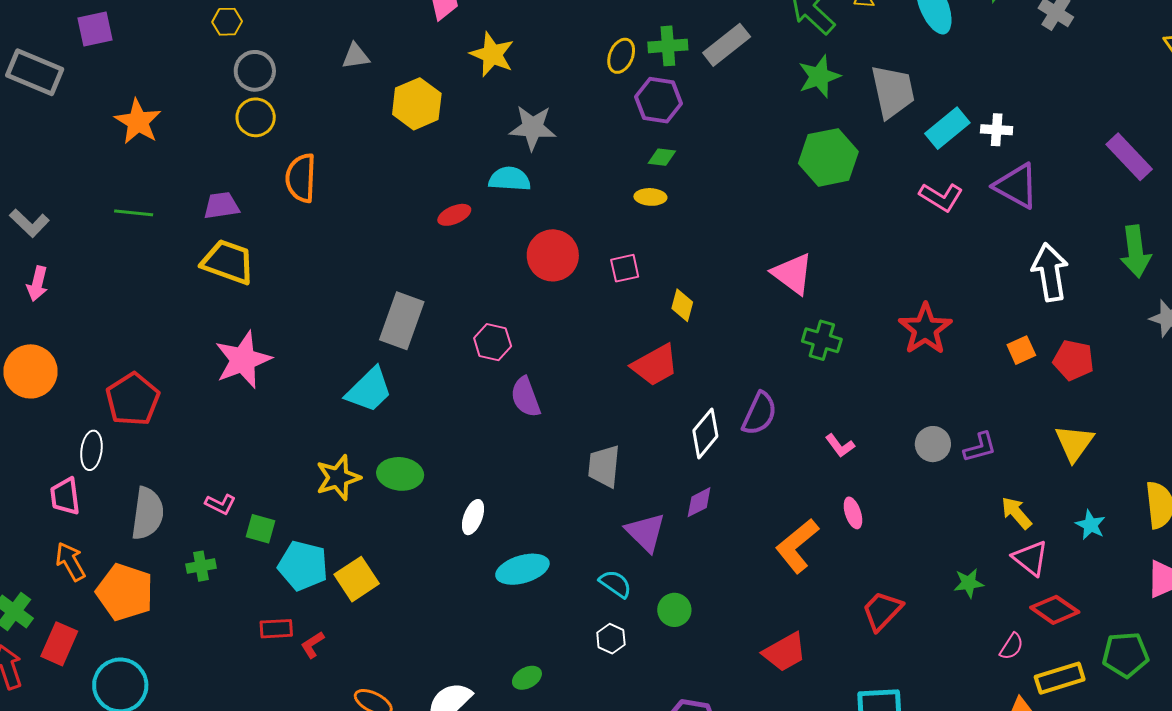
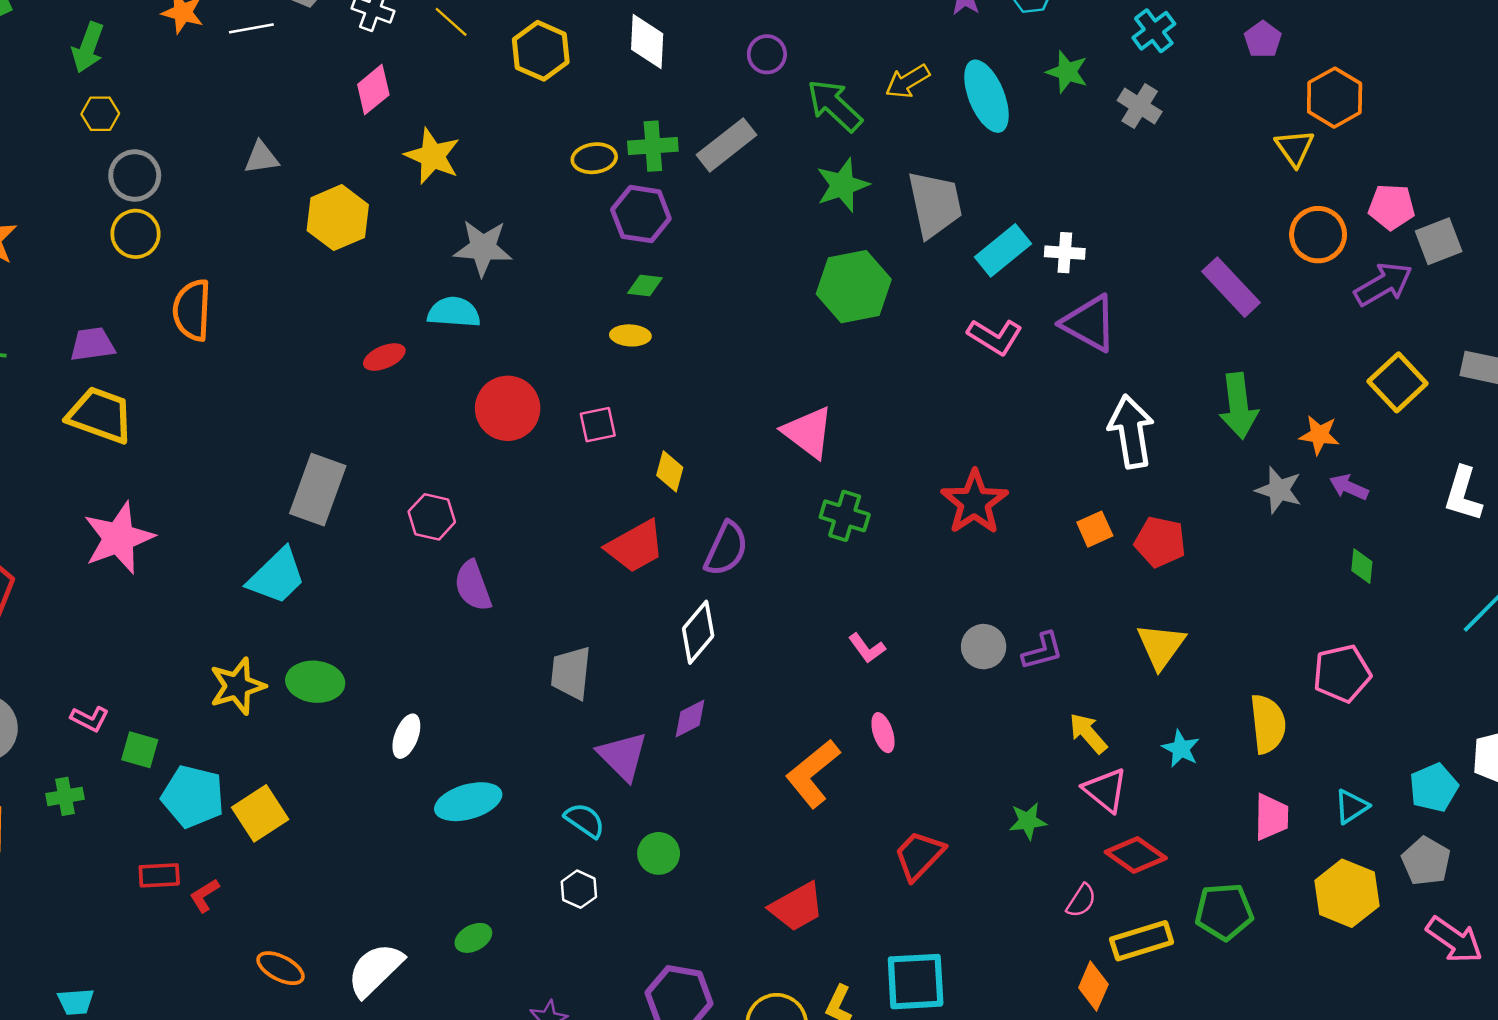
yellow ellipse: (621, 56) -> (594, 158), turned 60
purple semicircle: (759, 414) -> (726, 549), moved

